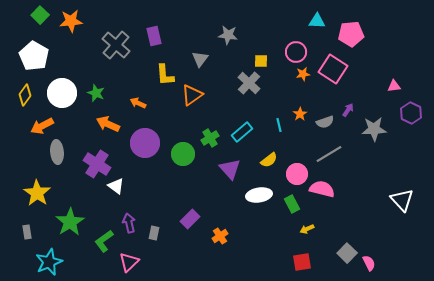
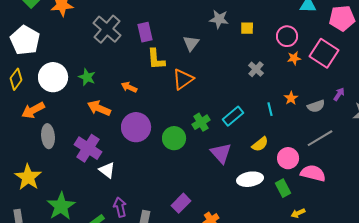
purple rectangle: (154, 36) -> (145, 32), moved
yellow square: (261, 61) -> (247, 28), moved
gray cross: (249, 83) -> (256, 69), moved, size x0.7

